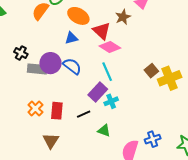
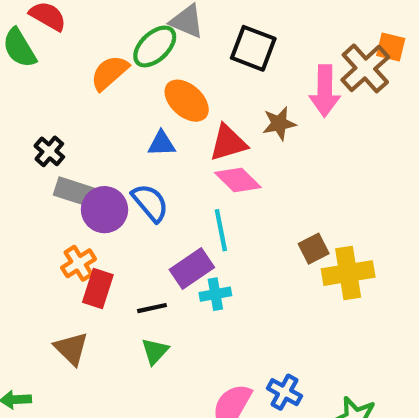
red triangle: (102, 31) -> (228, 143), turned 48
purple circle: (50, 63) -> (105, 210), moved
orange cross: (35, 109) -> (79, 263), moved
green triangle: (104, 131) -> (155, 351), moved, turned 40
blue cross: (153, 139) -> (284, 392), turned 35
brown triangle: (51, 141) -> (71, 349), turned -30

